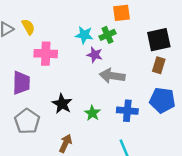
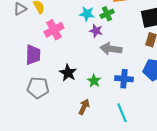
pink cross: (46, 54) -> (54, 30), turned -30
gray pentagon: (27, 121) -> (38, 88), turned -30
brown arrow: (66, 143) -> (84, 107), moved

